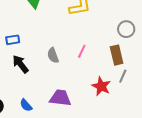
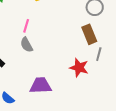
pink line: (82, 51) -> (26, 26), moved

